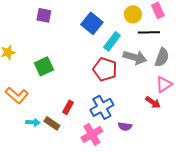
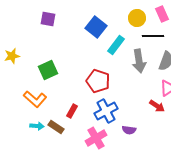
gray arrow: (135, 57) -> (139, 61), turned 65
red pentagon: (105, 69) -> (98, 81), moved
orange L-shape: (17, 95) -> (35, 99), moved

